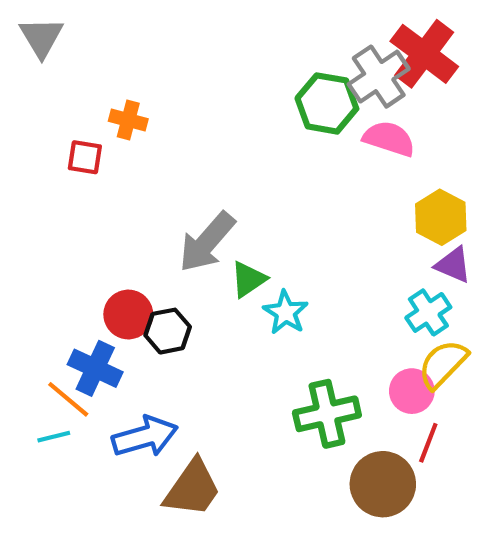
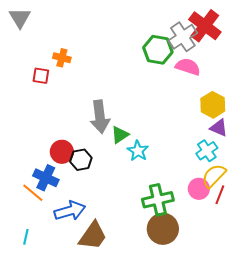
gray arrow: (207, 242) -> (100, 117), turned -48
cyan line: (54, 437) -> (26, 237), moved, turned -63
red line: (428, 443) -> (220, 195), moved
brown circle: (383, 484) -> (163, 229), moved

